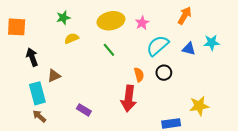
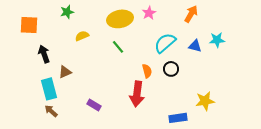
green star: (63, 18) -> (67, 12), moved
pink star: (142, 23) -> (149, 13), moved

